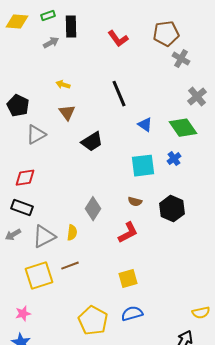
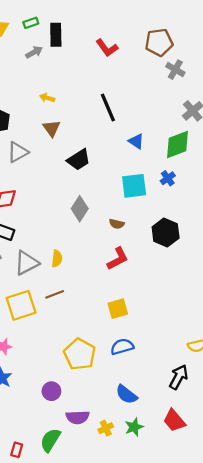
green diamond: (183, 128) -> (178, 145), turned -76
brown semicircle: (135, 202) -> (117, 224), moved
gray diamond: (93, 209) -> (80, 209), moved

